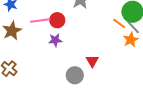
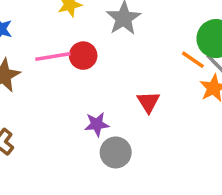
purple star: (55, 40) -> (97, 124), moved
red triangle: (92, 61) -> (148, 102), moved

